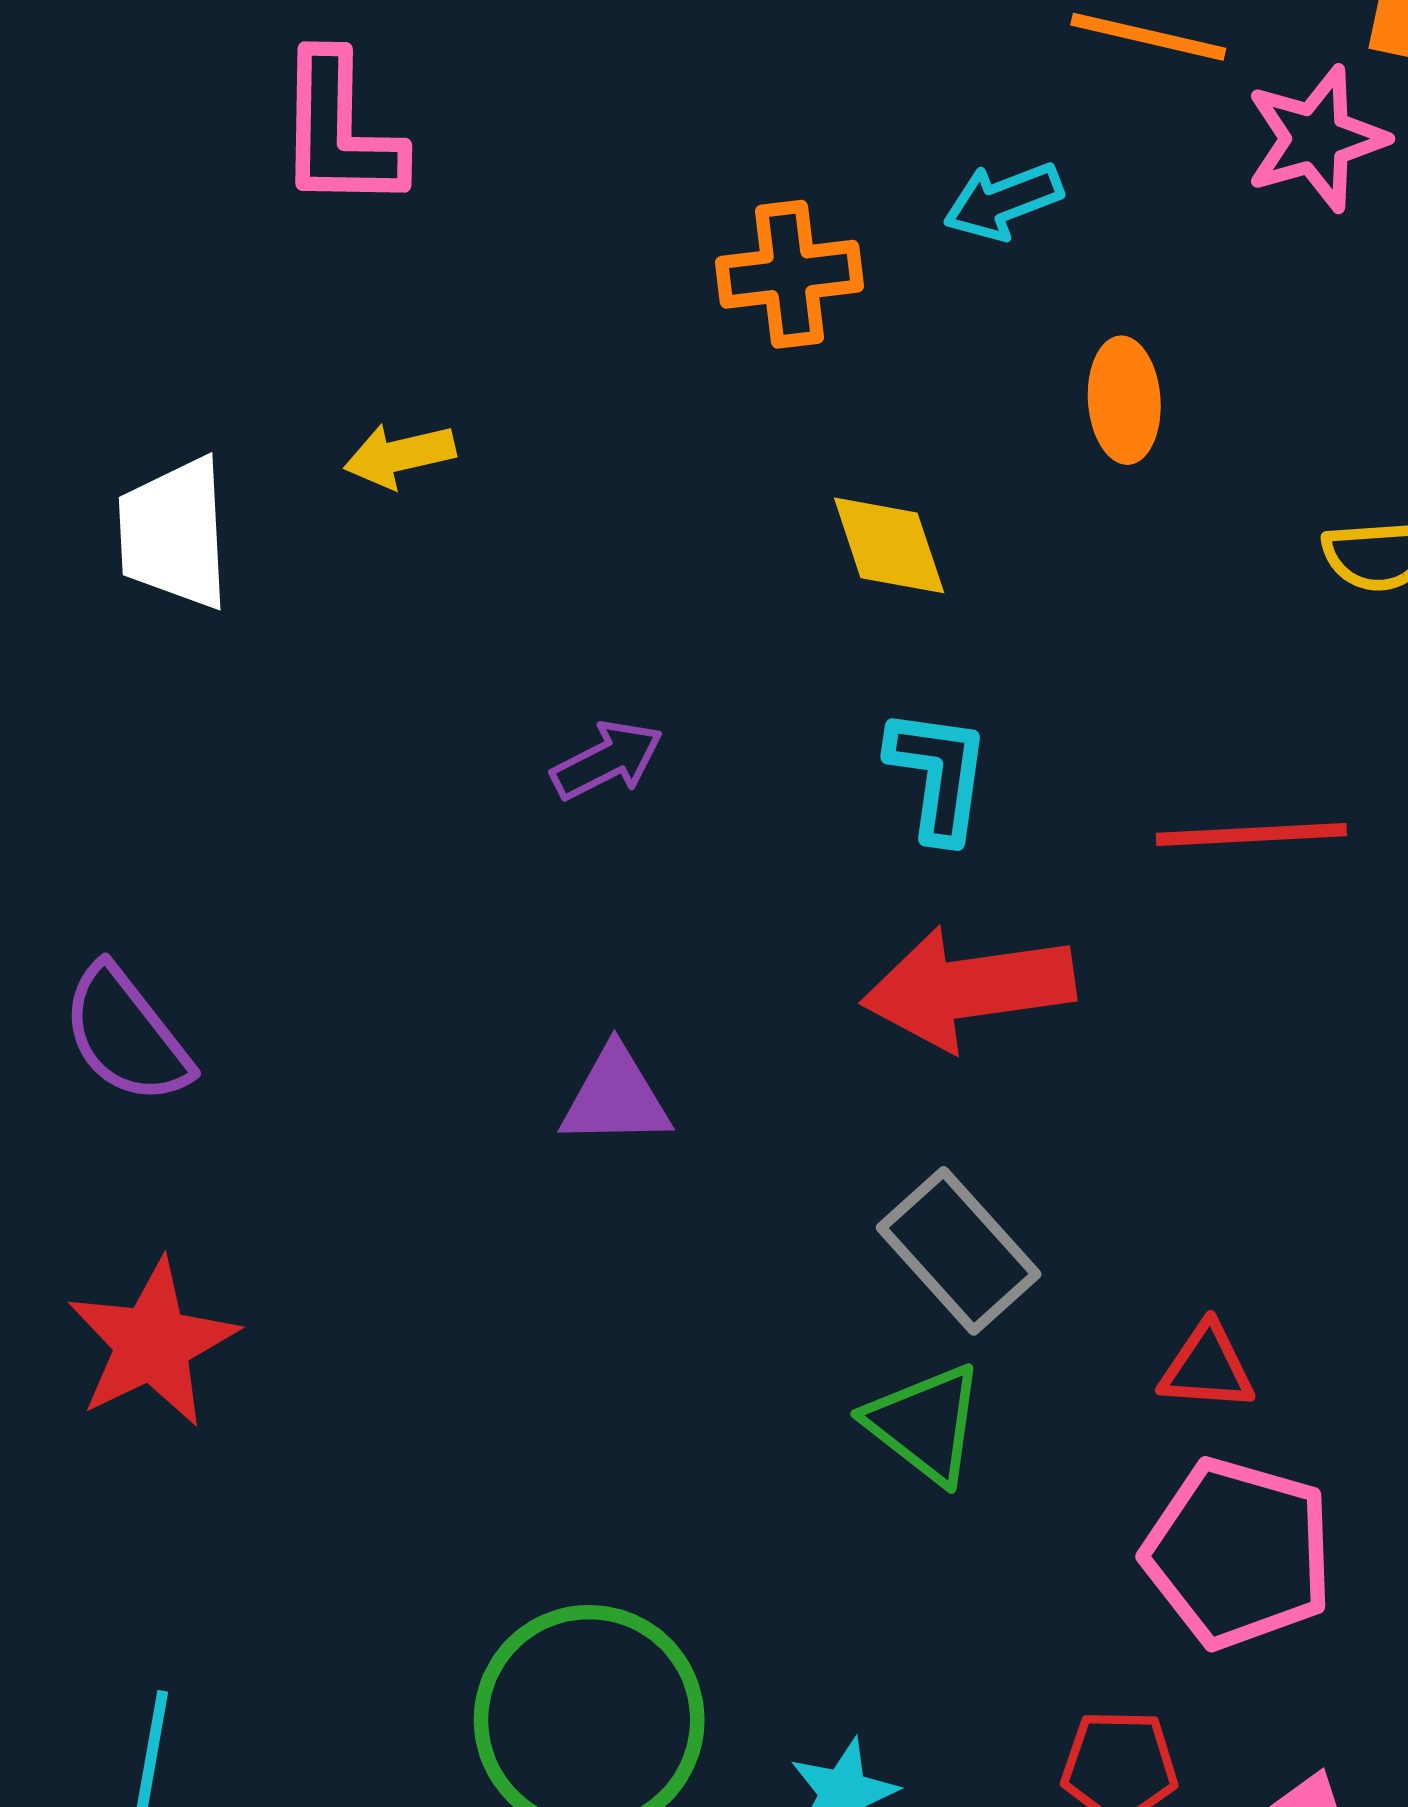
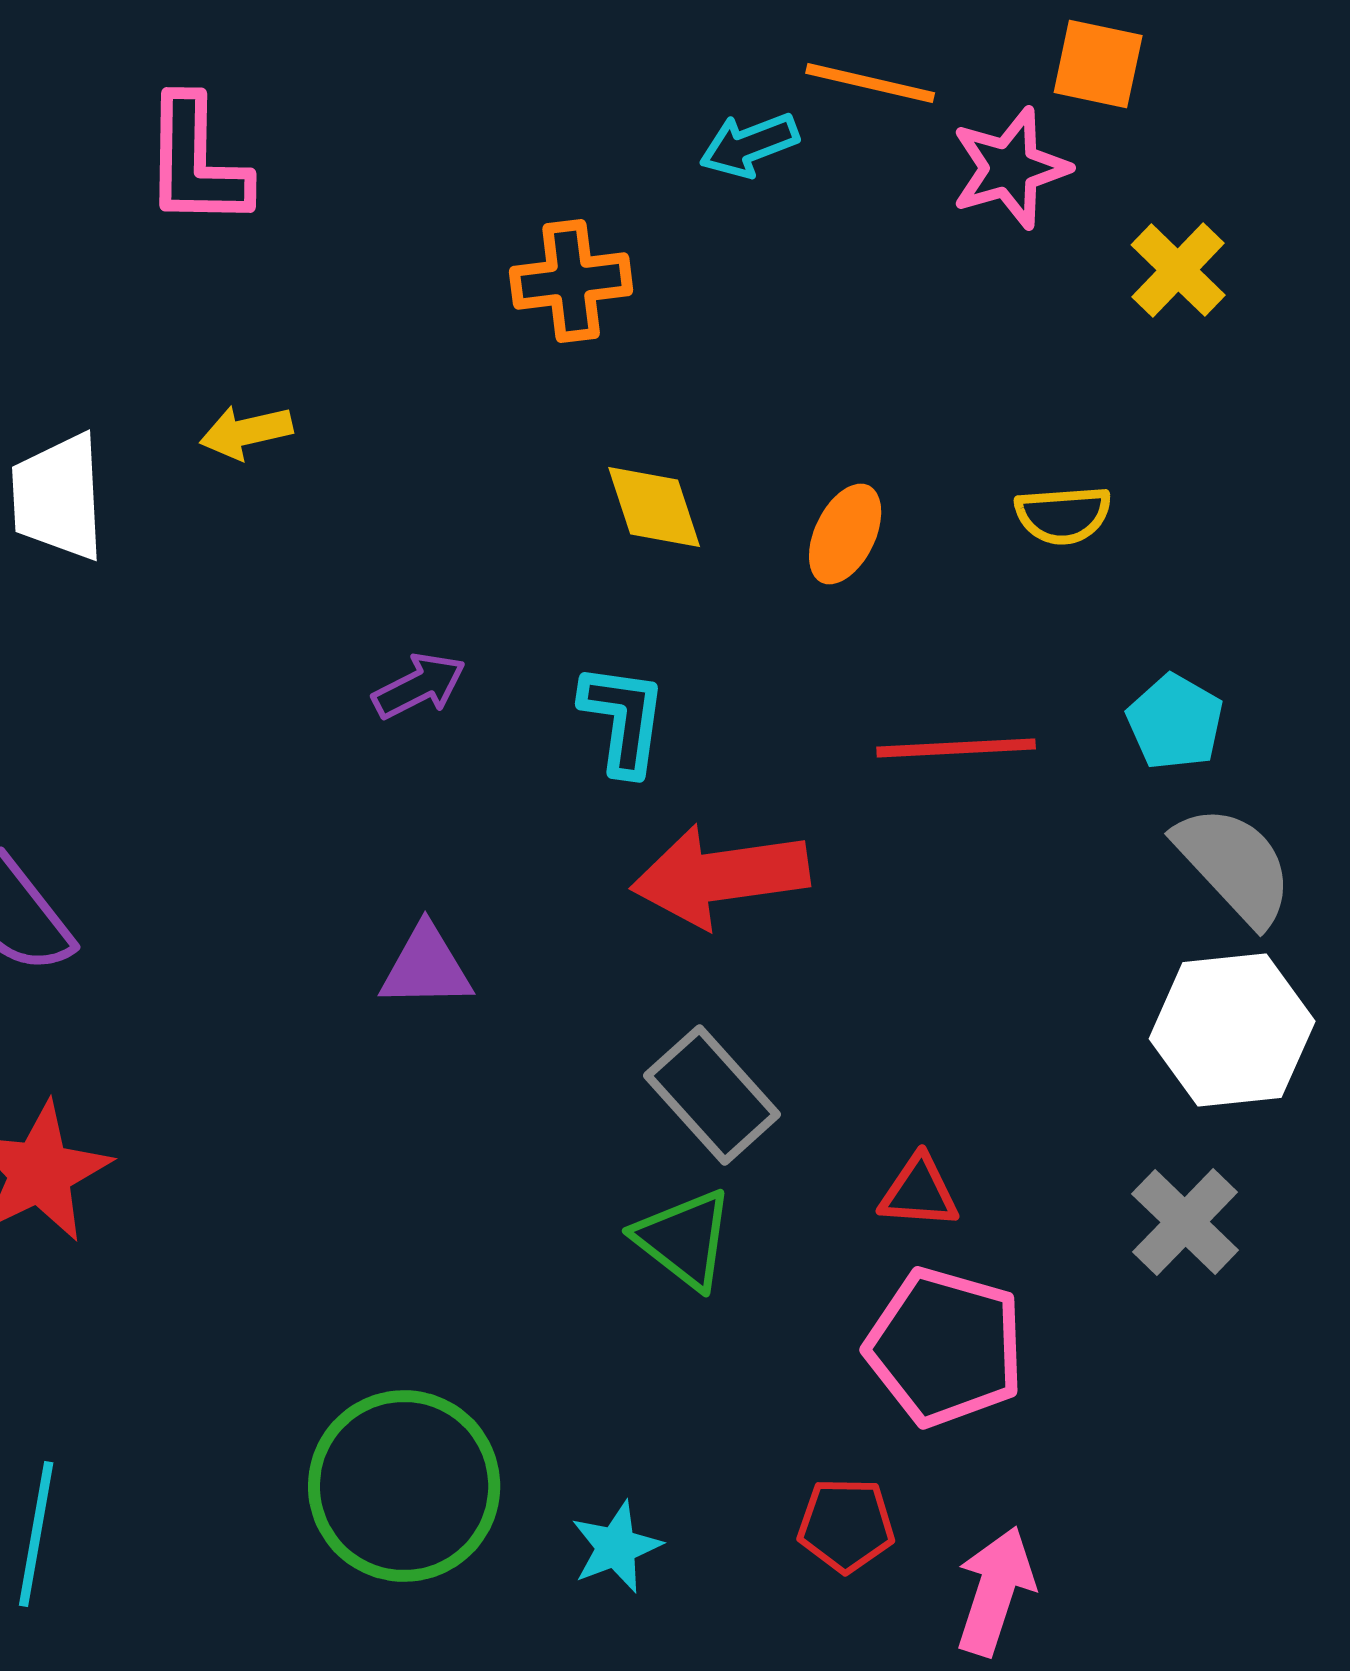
cyan arrow: (1003, 201) -> (749, 145), moved
orange ellipse: (1124, 400) -> (845, 534), moved, turned 30
cyan L-shape: (938, 775) -> (623, 719), moved

